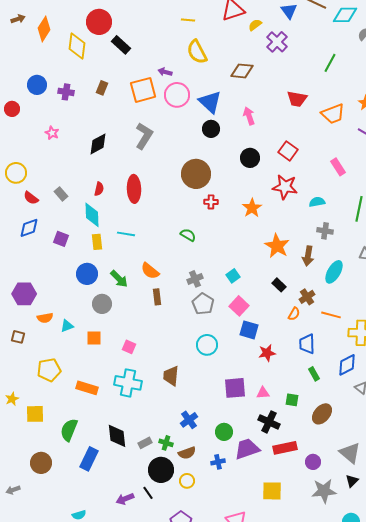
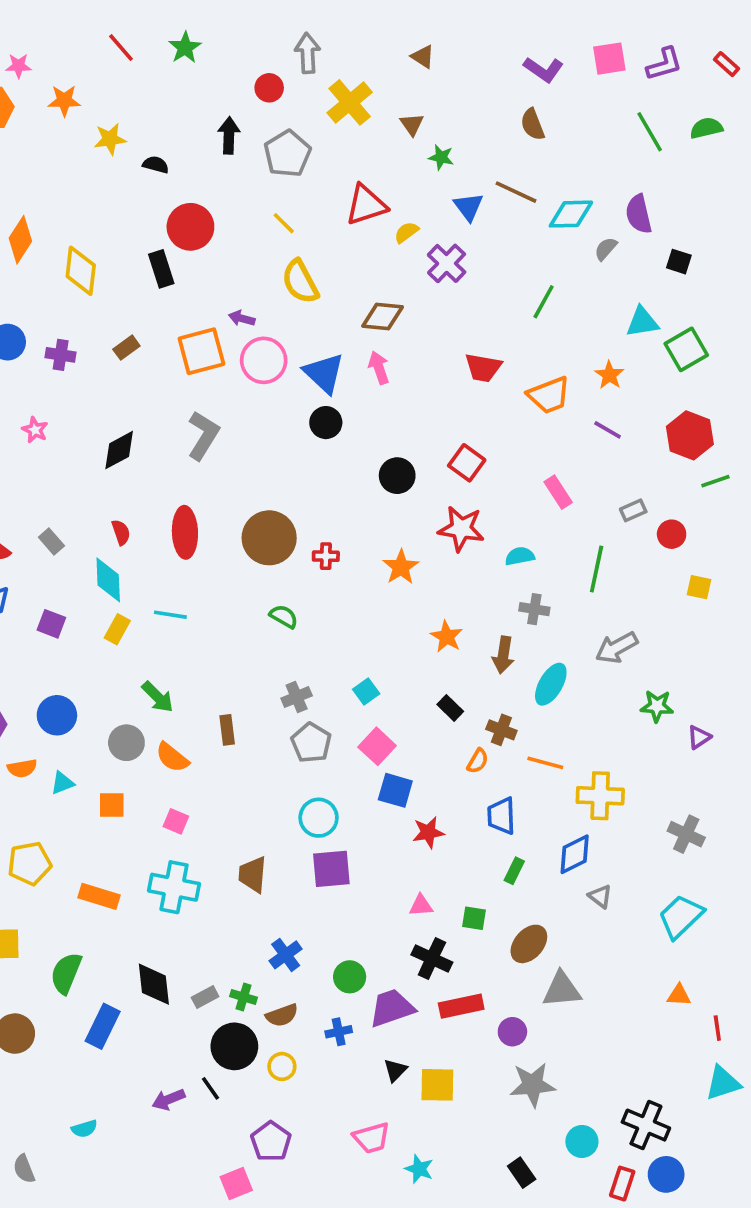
yellow line: (188, 20) -> (284, 223), turned 40
red circle: (99, 22) -> (190, 227), moved
black rectangle: (121, 45) -> (161, 269), turned 30
brown rectangle: (102, 88) -> (126, 348), turned 32
pink arrow: (249, 116) -> (379, 368), moved
brown circle: (196, 174) -> (269, 538), moved
red semicircle: (99, 189) -> (121, 532), turned -32
yellow rectangle: (97, 242) -> (117, 629), turned 35
orange star: (277, 246) -> (447, 637), size x0.7
orange semicircle: (150, 271) -> (172, 757), moved
blue circle: (87, 274) -> (57, 715), moved
brown cross: (307, 297) -> (501, 730), turned -35
green rectangle: (314, 374) -> (514, 871), turned 56
purple square: (235, 388) -> (331, 869), moved
gray triangle: (350, 453) -> (562, 990), moved, turned -45
black triangle: (352, 481) -> (395, 1070), moved

